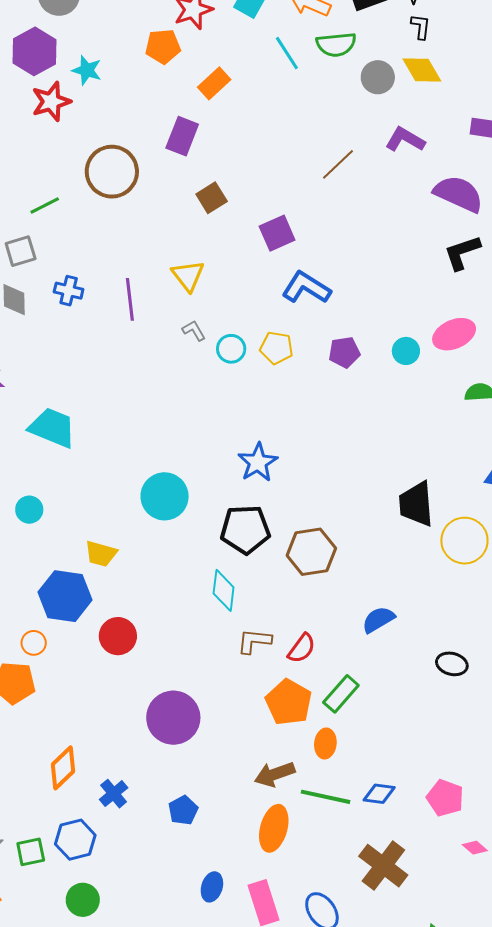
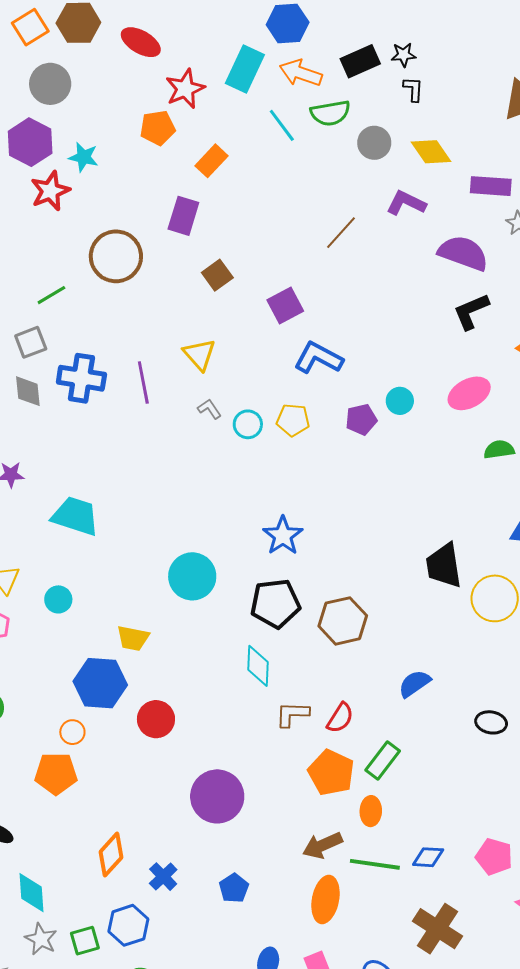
yellow diamond: (422, 70) -> (431, 152), moved
blue cross: (69, 291) -> (81, 378), size x1.6
cyan circle: (406, 351) -> (400, 401), moved

